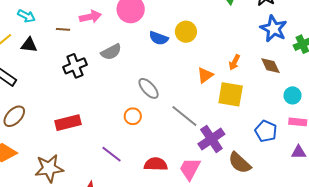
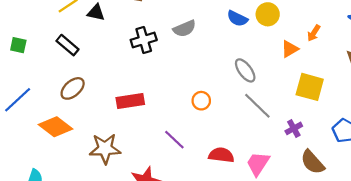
orange arrow: (234, 62) -> (314, 33), moved
orange triangle: (205, 75) -> (290, 49), moved
gray ellipse: (149, 88) -> (245, 70), moved
purple cross: (211, 139) -> (294, 128), moved, size x0.6

